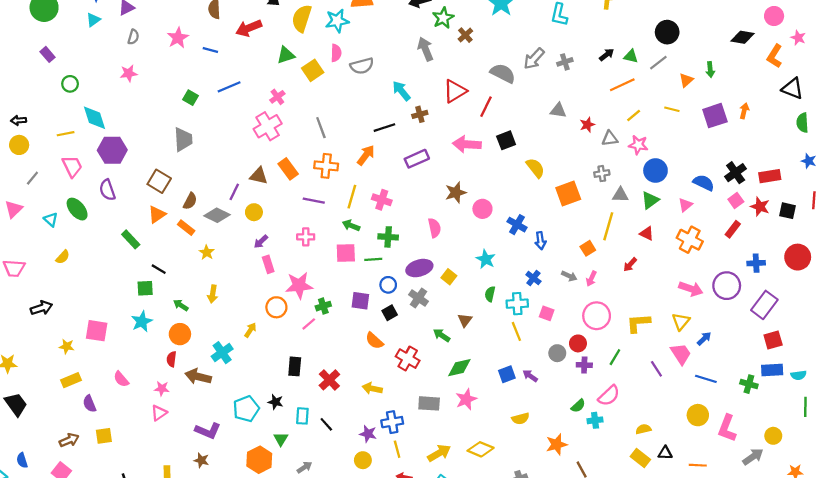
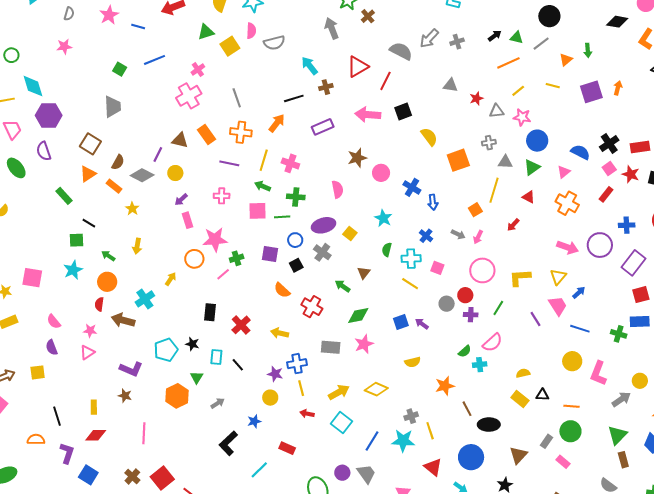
yellow line: (516, 331) -> (410, 284), turned -36
purple semicircle: (89, 404) -> (52, 347), moved

